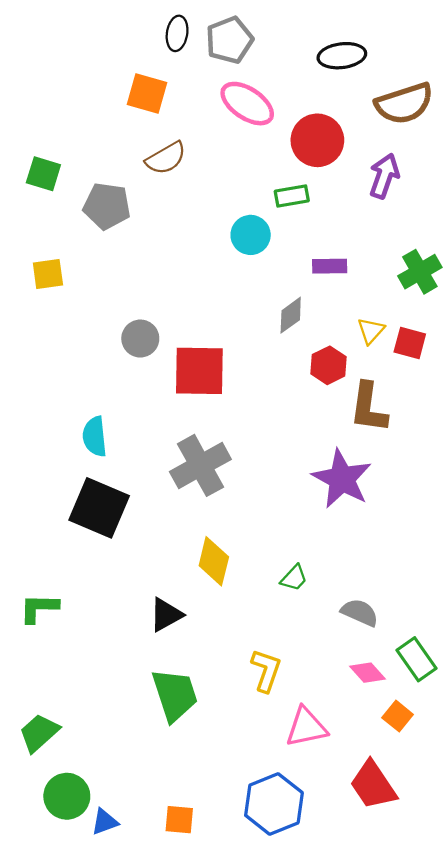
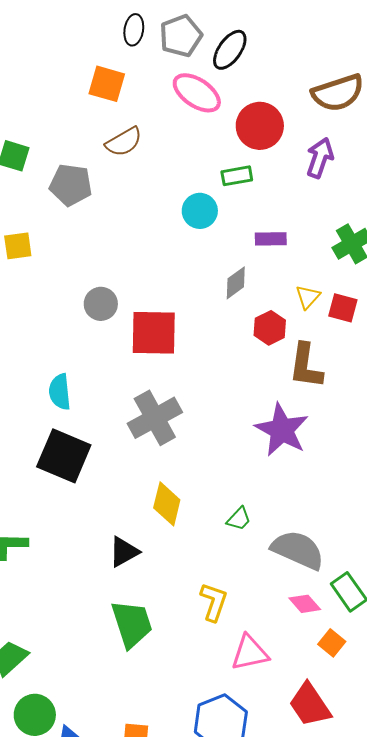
black ellipse: (342, 56) -> (230, 50), moved, turned -48
gray semicircle: (360, 612) -> (298, 550), size x1.6

